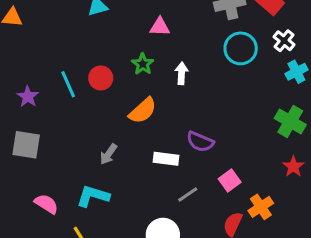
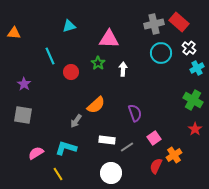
pink triangle: (160, 27) -> (109, 39), size x1.5
cyan line: (68, 84) -> (50, 56), moved
orange semicircle: (143, 111) -> (96, 105), moved
purple semicircle: (200, 142) -> (135, 113), turned -132
white rectangle: (166, 159) -> (107, 140), moved
pink semicircle: (46, 204) -> (36, 153), turned -63

